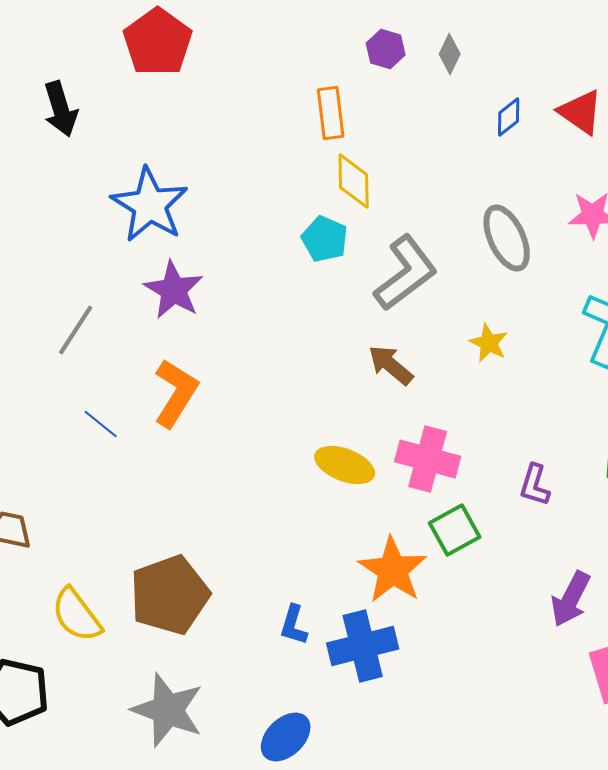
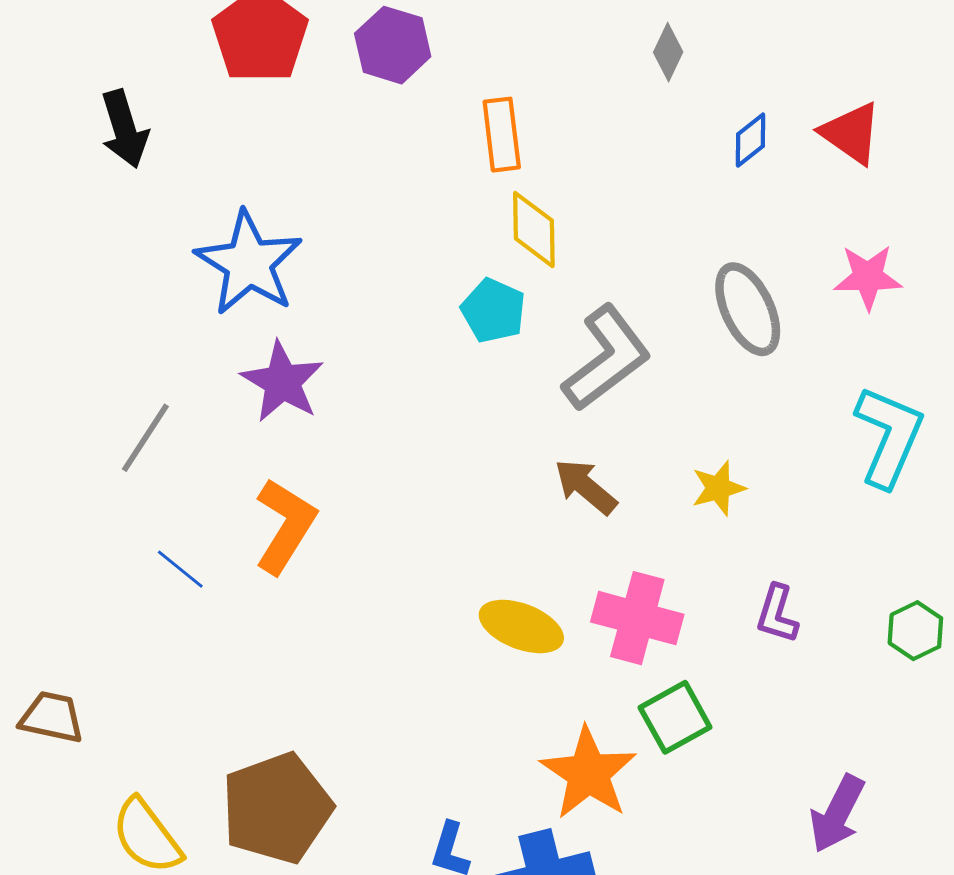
purple hexagon: (386, 49) -> (393, 45), moved, size x1.4
yellow star: (489, 343) -> (718, 488), moved, turned 30
purple L-shape: (535, 485) -> (777, 614), moved

